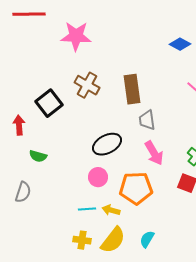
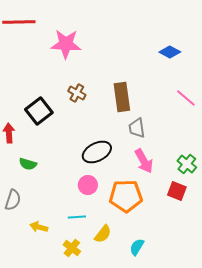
brown cross: (87, 85) -> (77, 93), size x0.7
yellow arrow: (111, 210) -> (39, 227), moved
yellow cross: (82, 240) -> (72, 248), turned 30
yellow semicircle: (113, 240) -> (103, 234), moved, size x0.7

